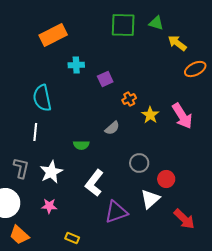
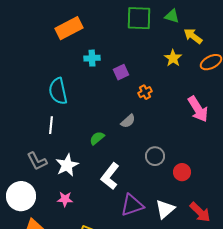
yellow star: (150, 115) -> (173, 58), moved
green semicircle: (81, 145) -> (97, 138), turned 140
gray L-shape: (21, 168) -> (37, 161), turned 140
white triangle: (150, 199) -> (165, 209), moved

